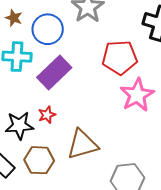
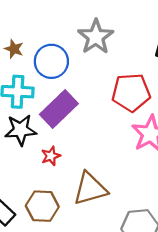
black star: (19, 125) -> (21, 130), moved

